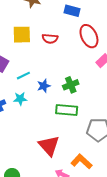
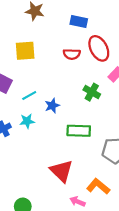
red semicircle: (50, 39) -> (72, 54), moved
green cross: (71, 85) -> (92, 92), moved, turned -35

